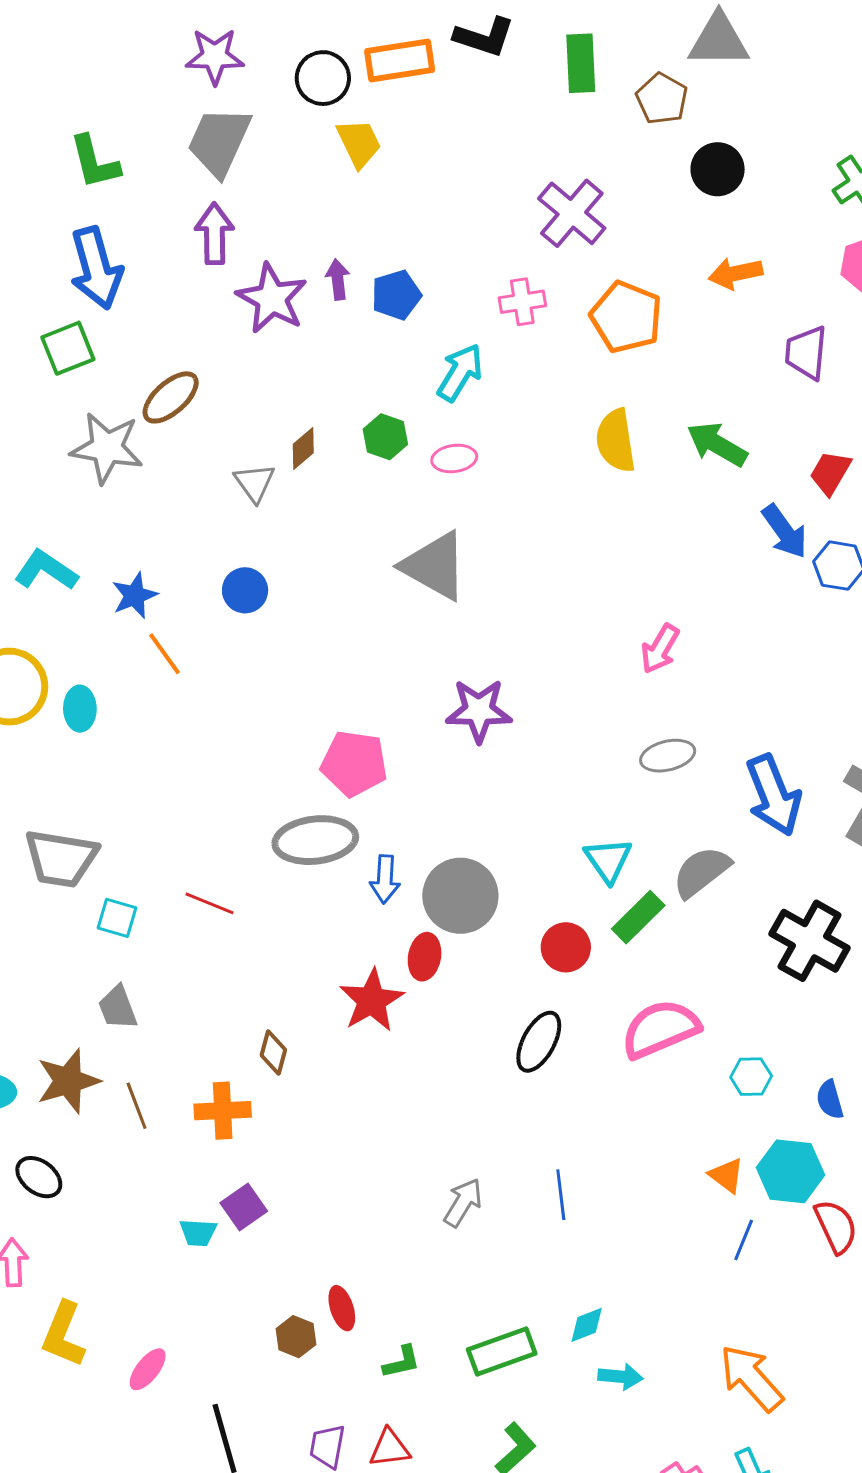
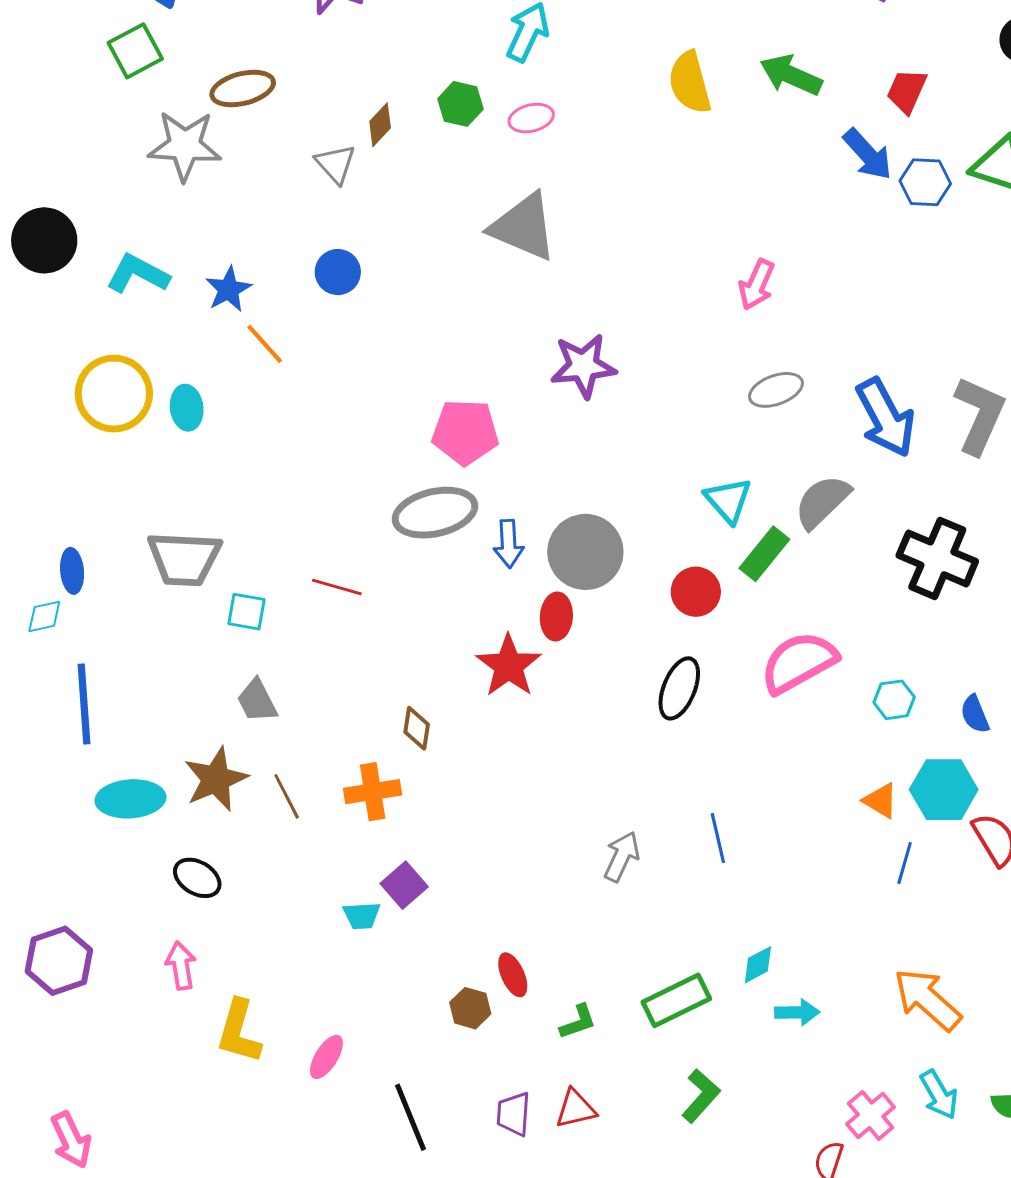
brown ellipse: (171, 397) -> (243, 88), turned 34

